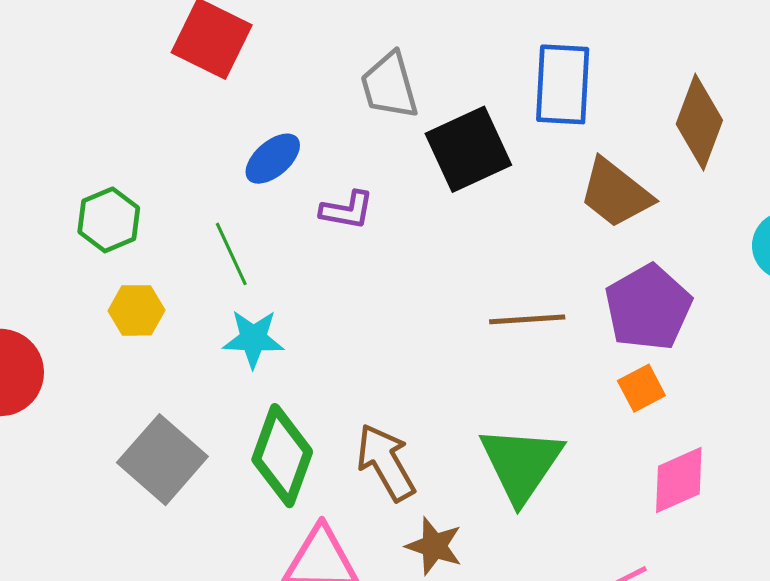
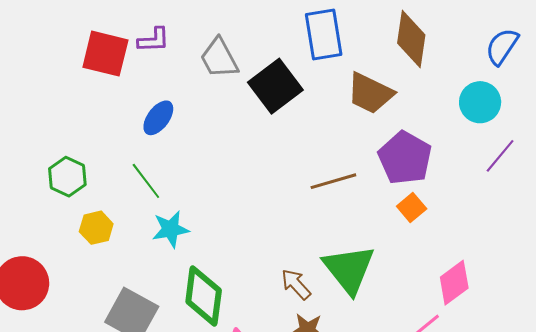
purple L-shape: (347, 210) -> (154, 40), moved
brown arrow: (386, 462) -> (296, 284), moved, size x0.7
pink diamond: (679, 480) -> (454, 283), moved

